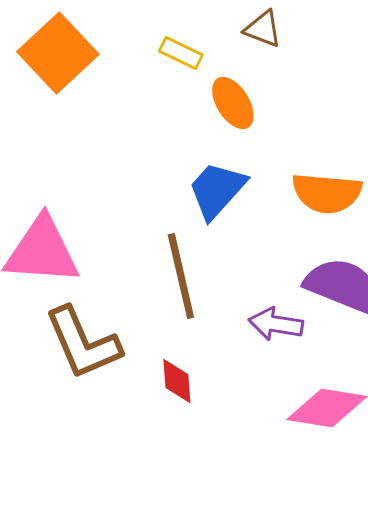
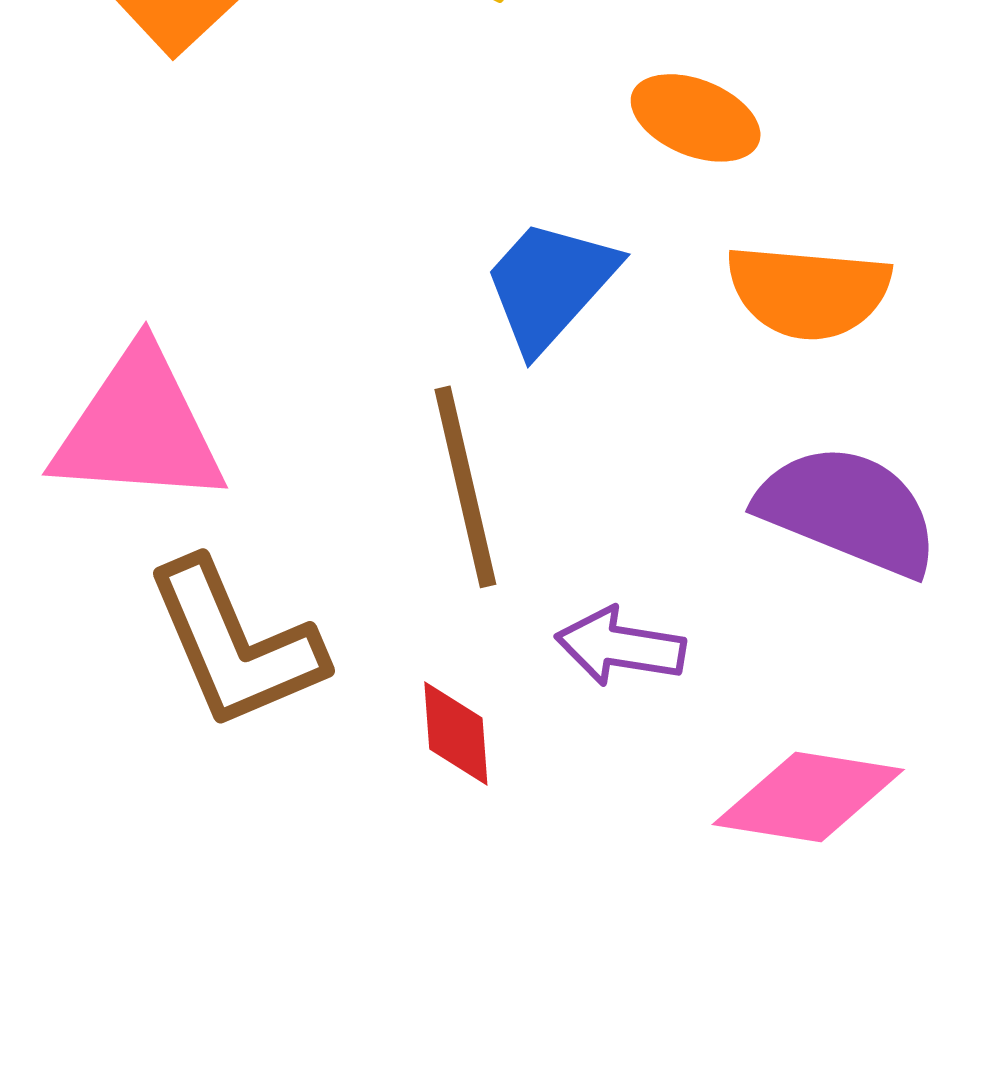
orange ellipse: (233, 103) -> (696, 118), moved, turned -36
purple arrow: (276, 324) -> (620, 647), moved

